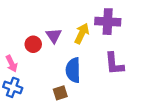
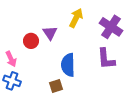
purple cross: (108, 22) -> (111, 27), moved, turned 30
yellow arrow: (82, 33) -> (76, 18), moved

